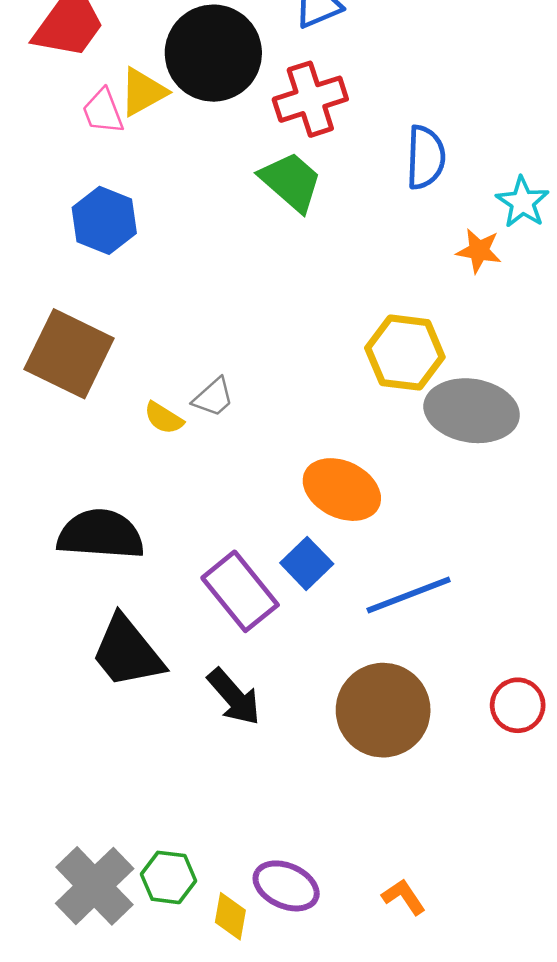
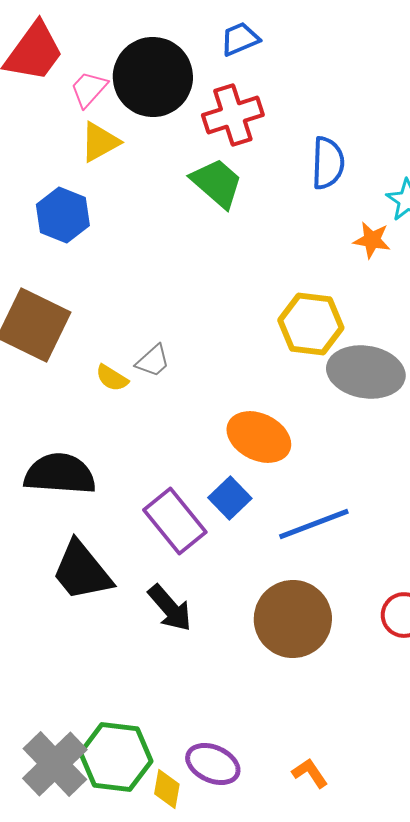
yellow triangle: (143, 92) -> (100, 142), moved
pink trapezoid: (103, 111) -> (89, 89), moved, turned 63
green hexagon: (169, 877) -> (116, 757), size x1.6

